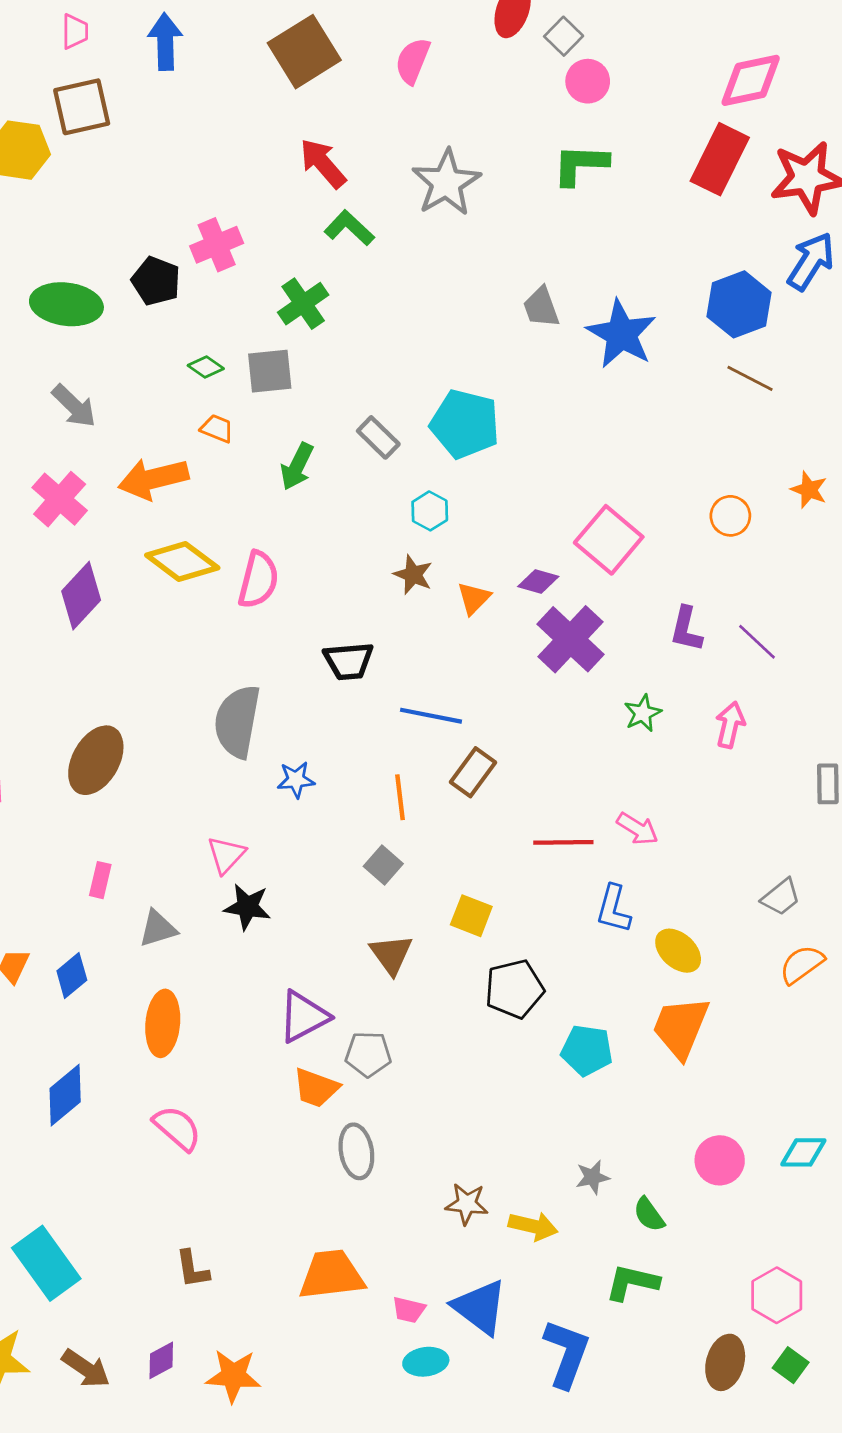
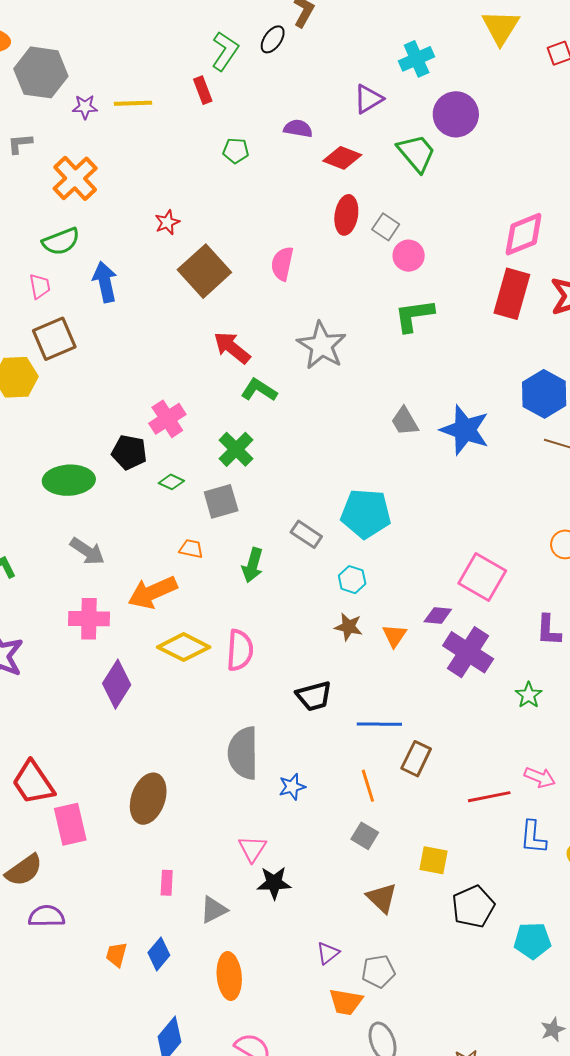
green diamond: (206, 367) -> (171, 482), moved
pink cross: (60, 499) -> (89, 619), turned -30
purple triangle: (304, 1017) -> (328, 953), size x0.6

